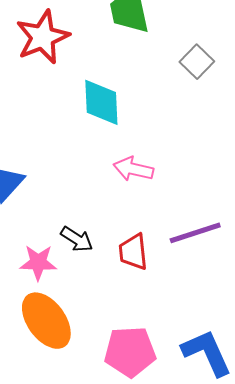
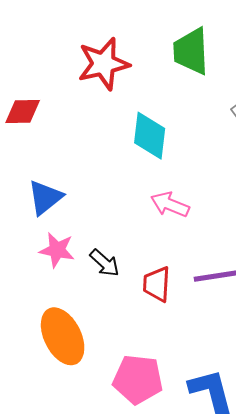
pink star: (38, 263) -> (57, 250), moved

